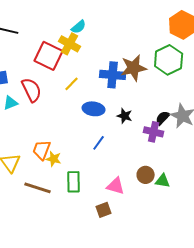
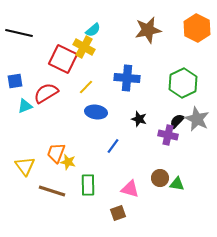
green hexagon: (169, 60) -> (183, 83), moved
brown star: (134, 68) -> (148, 30), moved
red semicircle: (32, 90) -> (46, 93), turned -95
blue ellipse: (94, 109) -> (96, 112), moved

